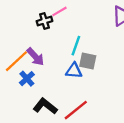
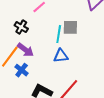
black cross: (44, 21) -> (21, 27), moved, turned -32
gray square: (88, 61) -> (70, 27), moved

